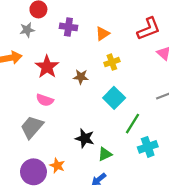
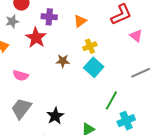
red star: (47, 67) -> (36, 38), moved
cyan square: (114, 98) -> (94, 67), moved
pink semicircle: (45, 100) -> (21, 76), moved
black star: (85, 138) -> (55, 116), moved, turned 30

